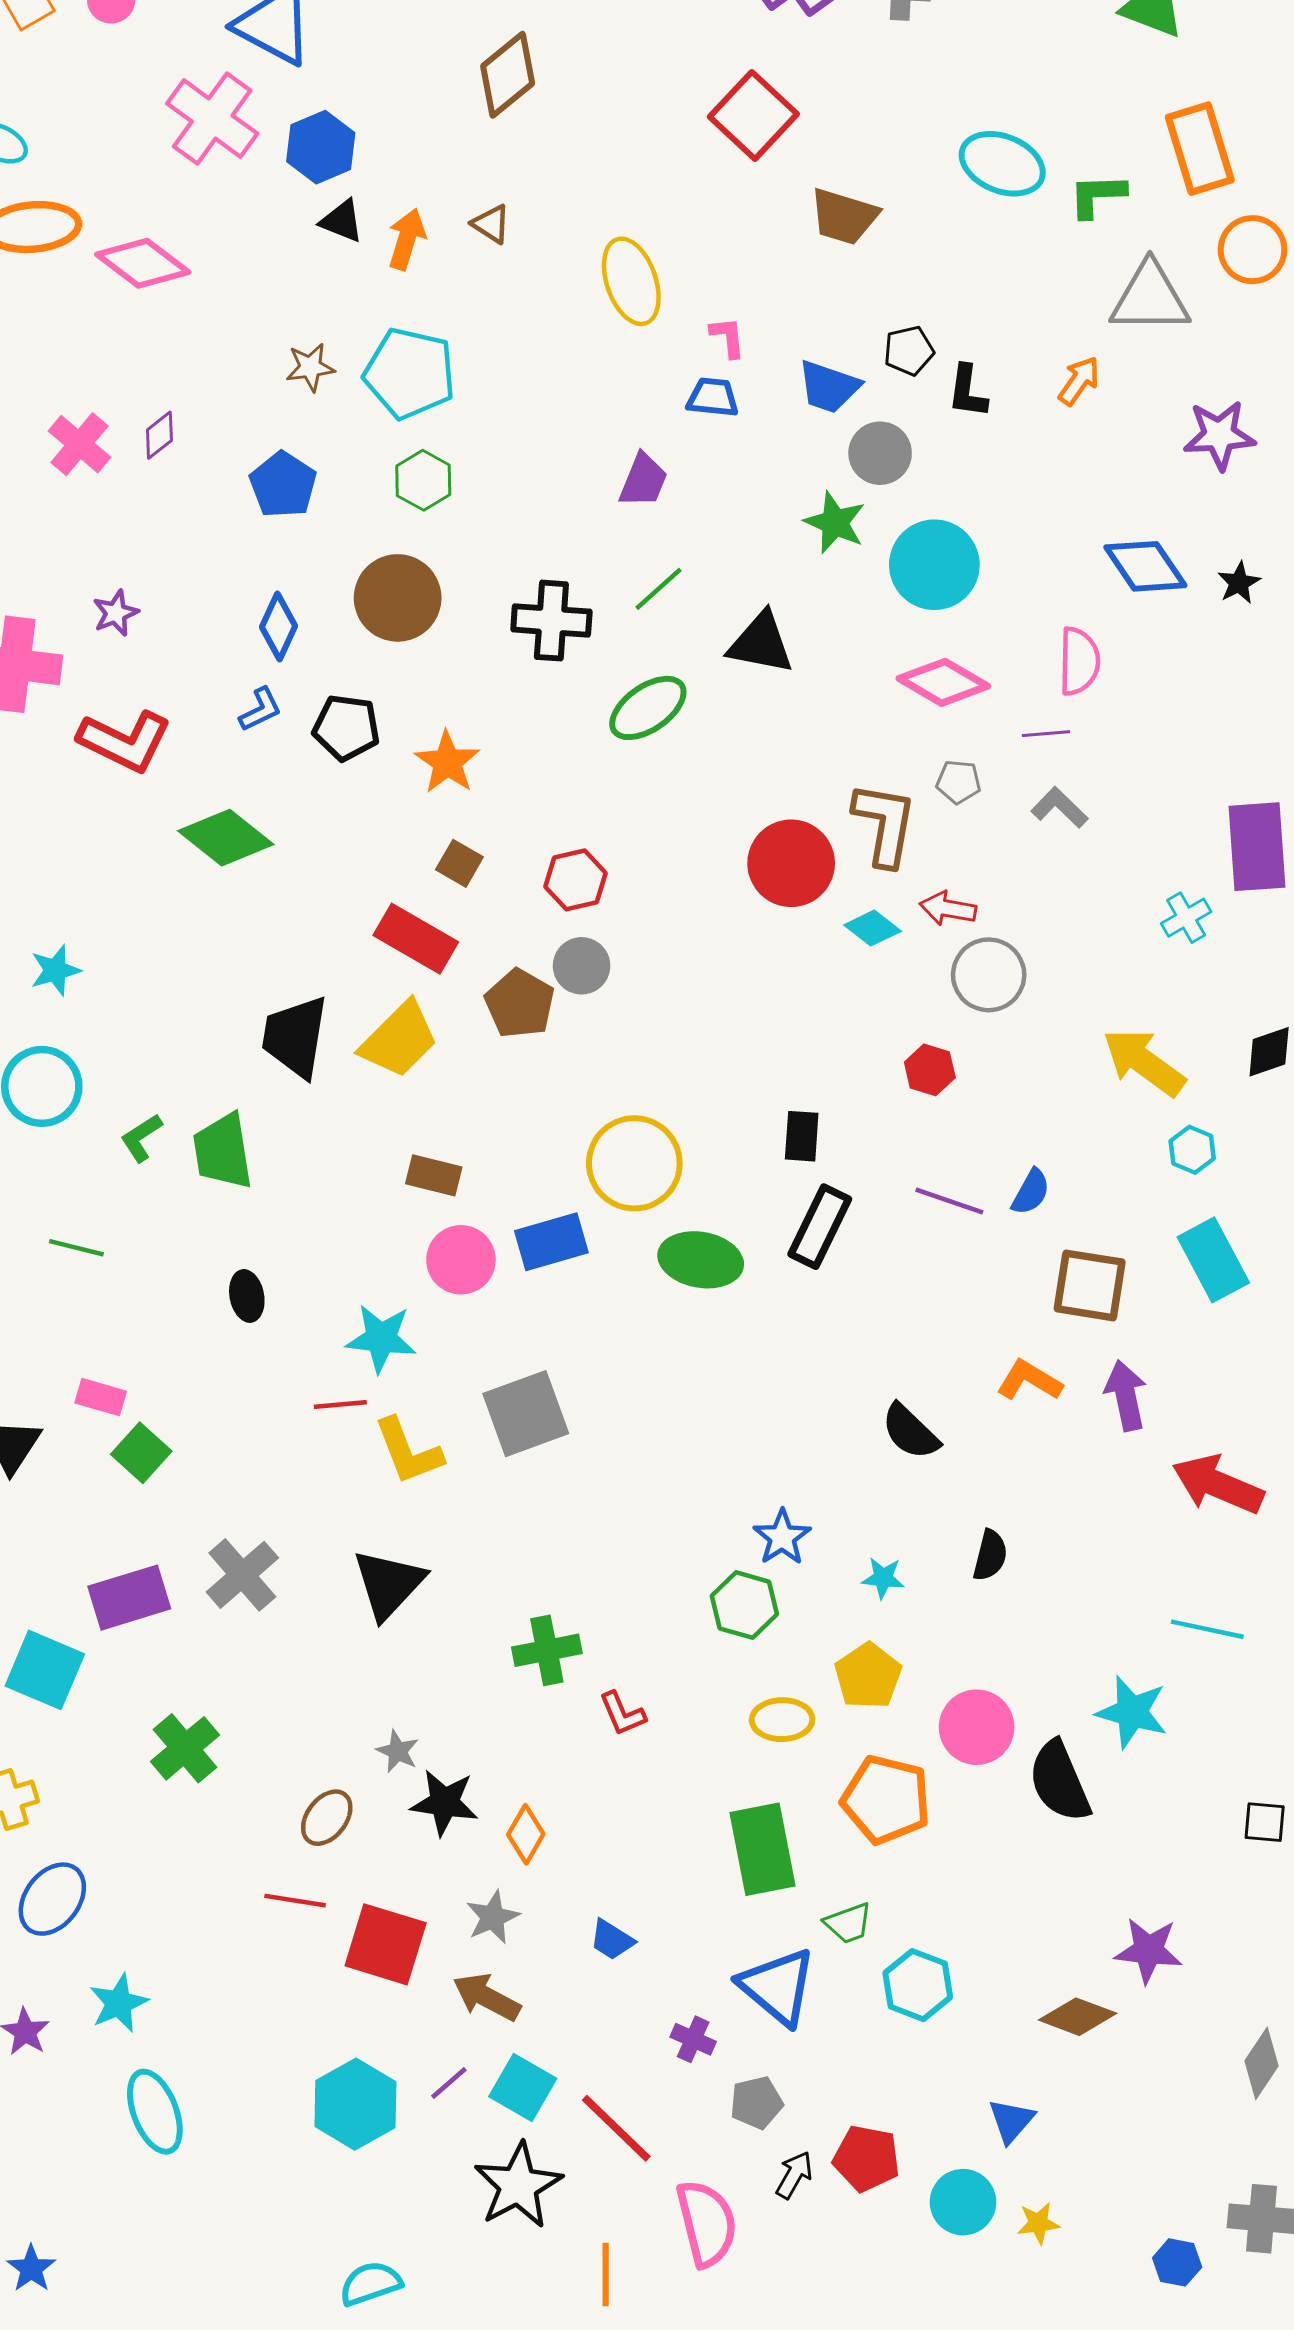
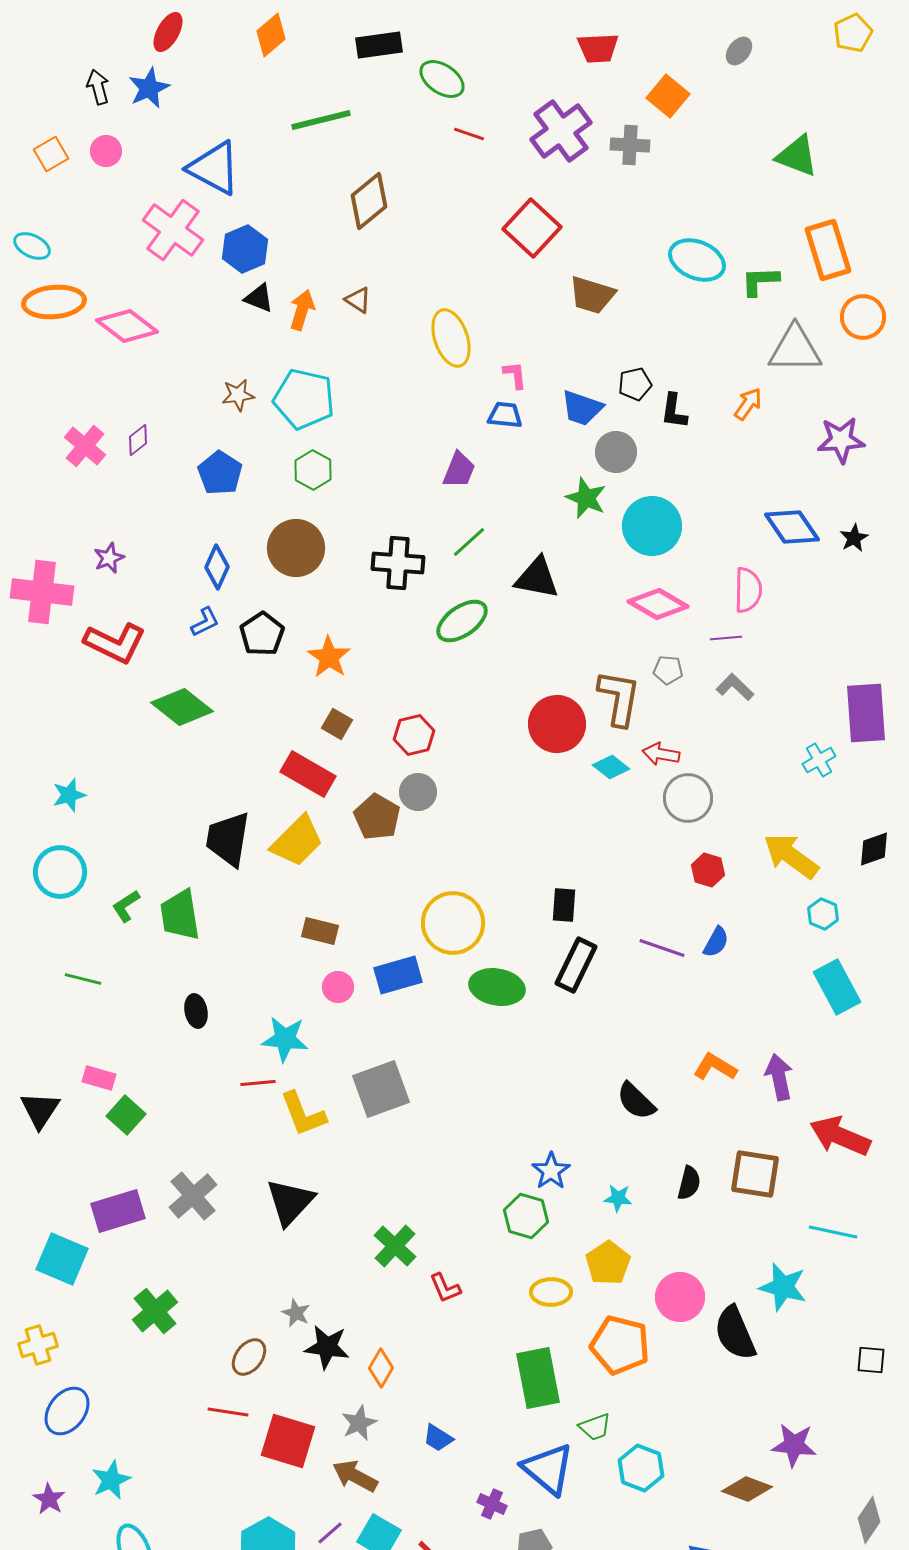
black pentagon: (346, 728) -> (262, 634), turned 30
red hexagon: (930, 1070) -> (708, 870), moved
pink circle: (461, 1260) -> (338, 987), size x0.7
brown square: (1090, 1285) -> (755, 1174), moved
green cross: (547, 1650) -> (395, 1246), turned -36

